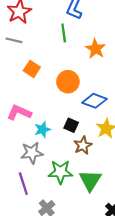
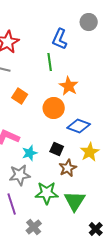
orange star: (96, 49) -> (69, 86), moved

